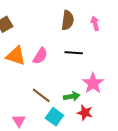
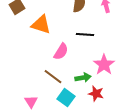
orange triangle: (16, 56) -> (41, 25), moved
pink semicircle: (40, 56) -> (61, 52), moved

